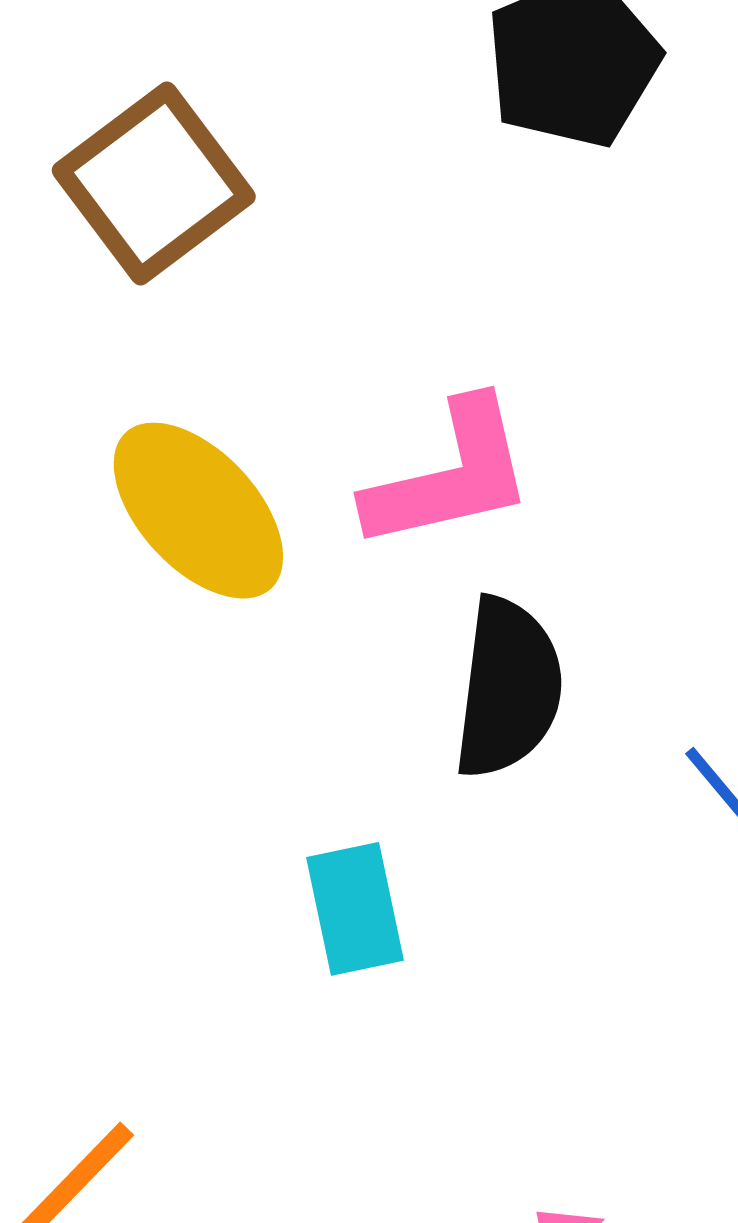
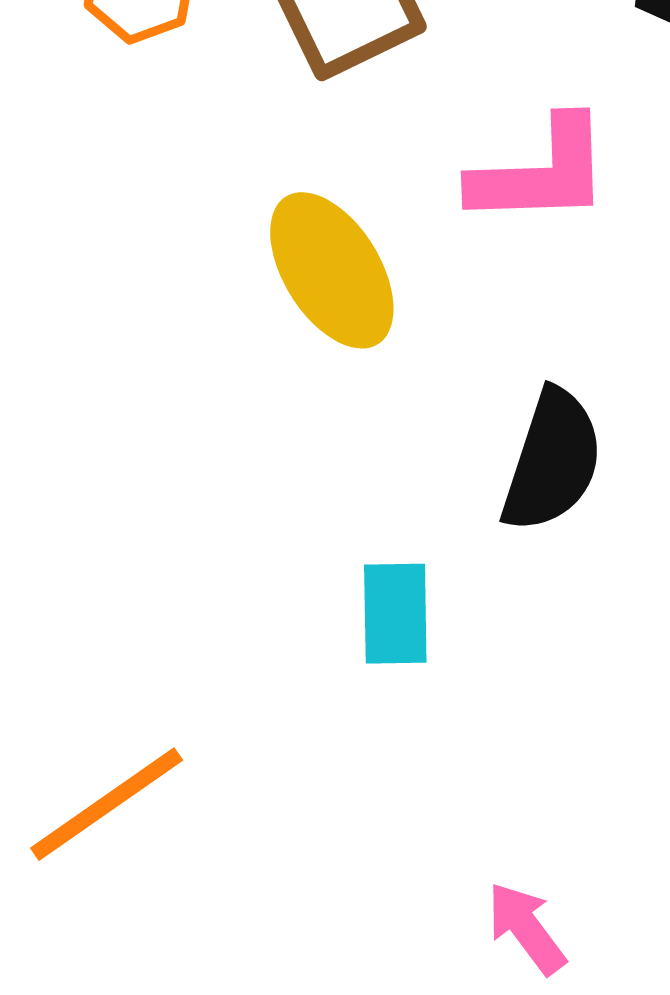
pink L-shape: (450, 475) -> (541, 172), moved

